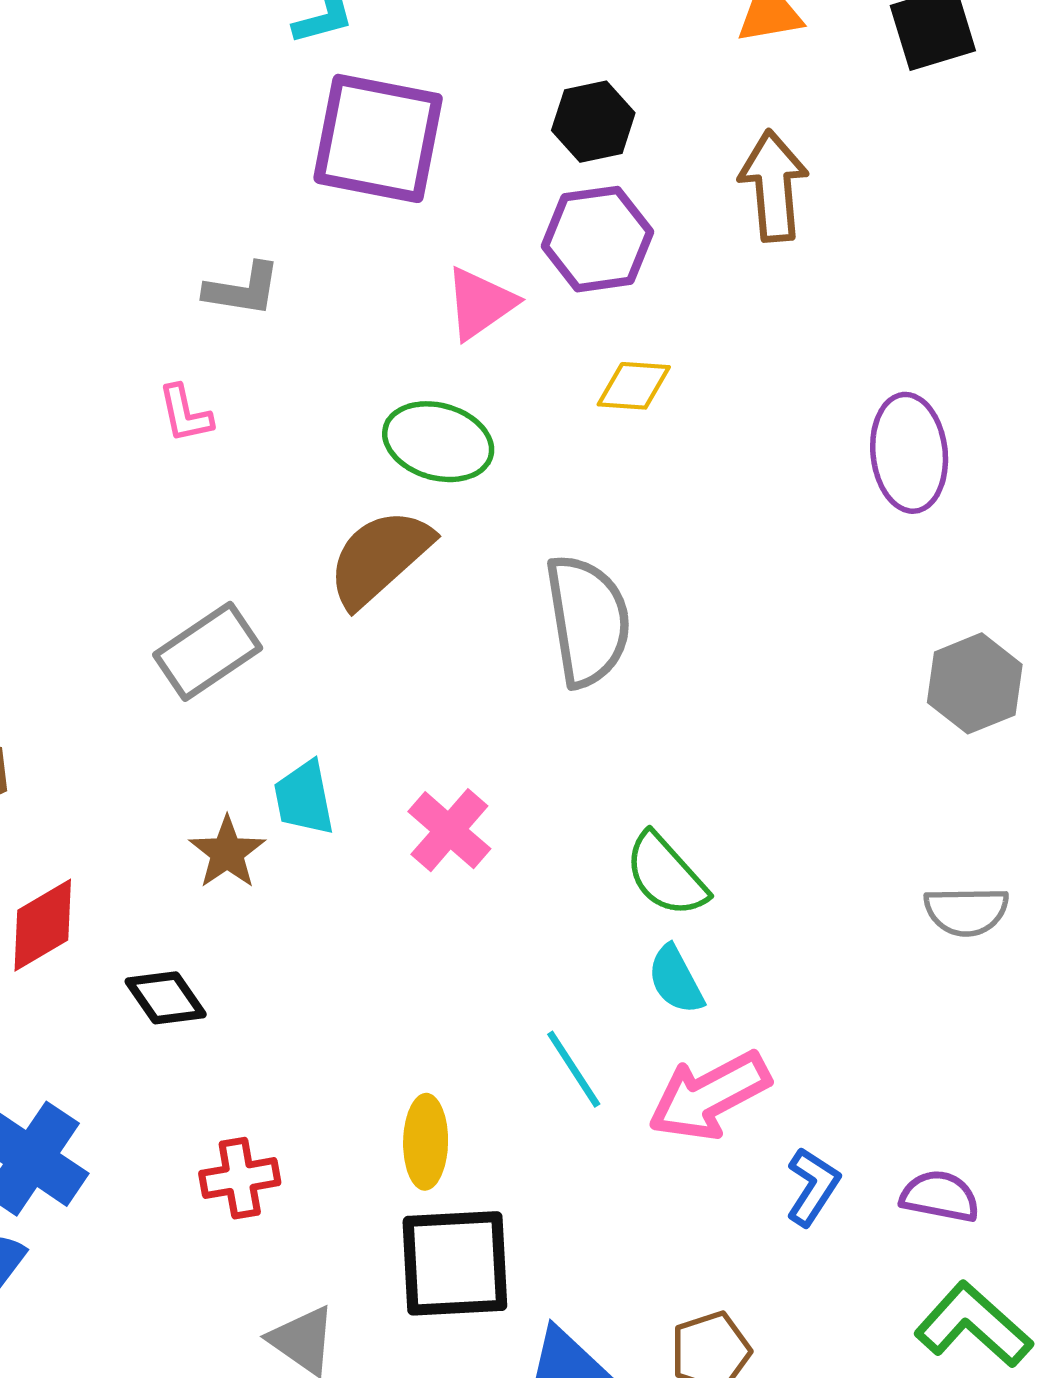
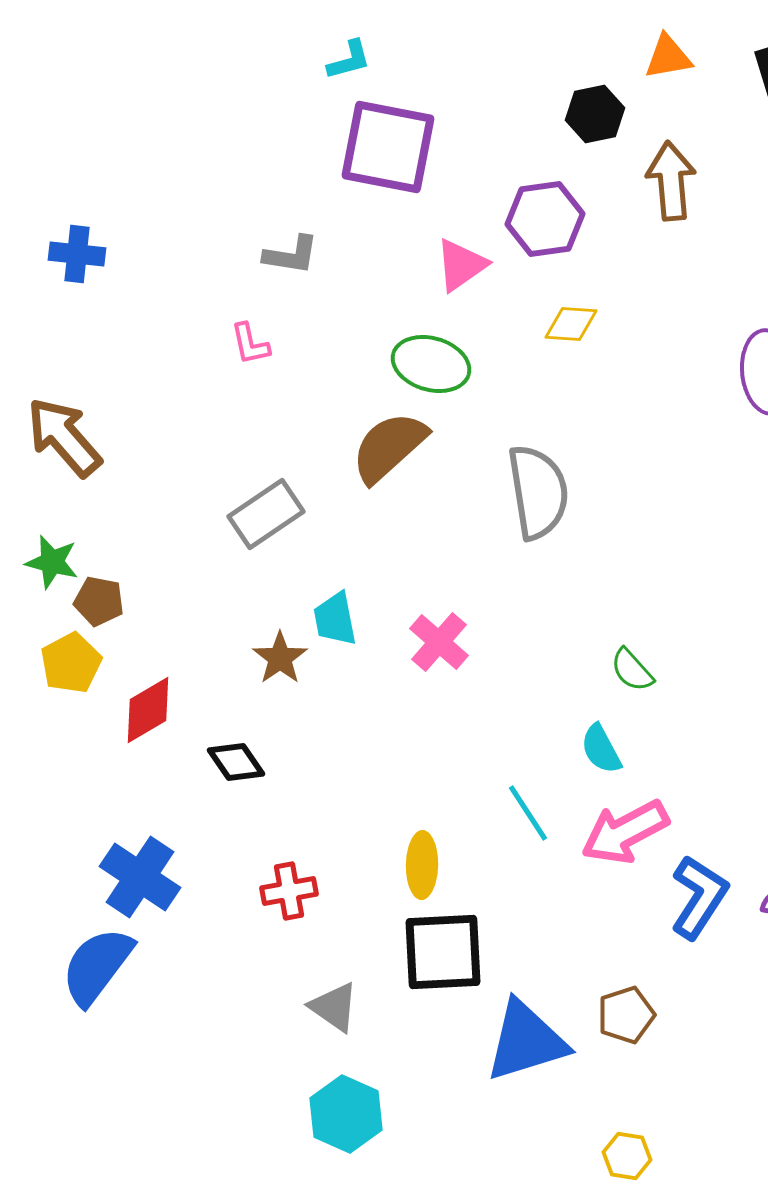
black hexagon: (593, 122) -> (595, 114), moved
green semicircle: (666, 875) -> (632, 670), moved, size x0.7
blue L-shape: (813, 1187) -> (699, 897), size x1.5

